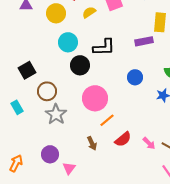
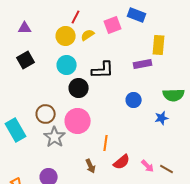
yellow circle: (56, 13) -> (66, 36), moved
black square: (27, 70) -> (26, 60), moved
pink circle: (95, 98) -> (78, 121), moved
cyan rectangle: (17, 107) -> (16, 130), size x1.6
orange line: (107, 120) -> (106, 143), turned -42

